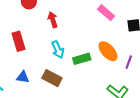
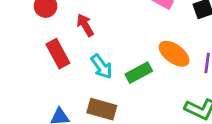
red rectangle: (19, 41) -> (58, 54), moved

